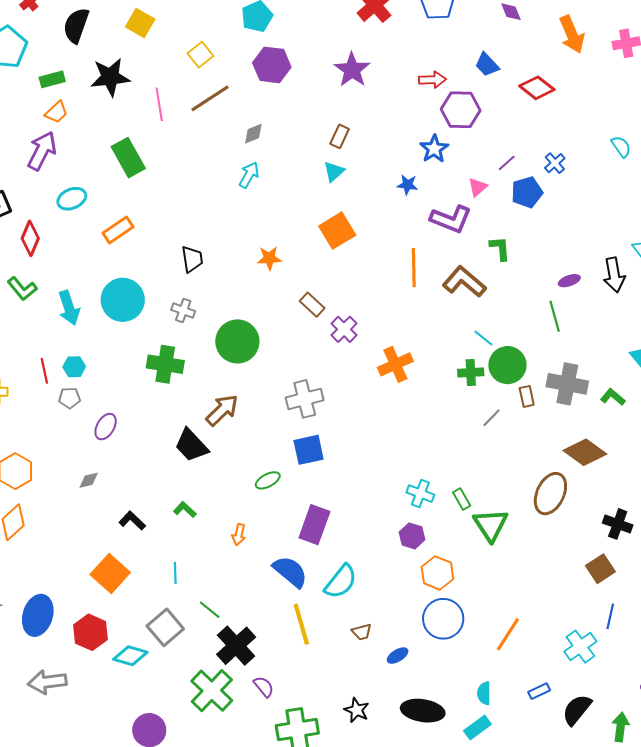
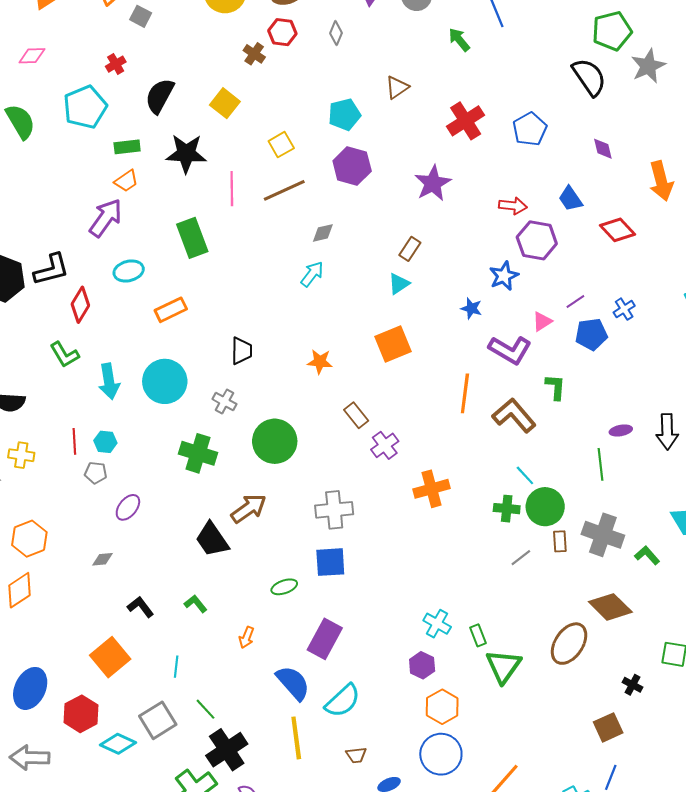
black cross: (618, 524) -> (633, 685), size x0.7

